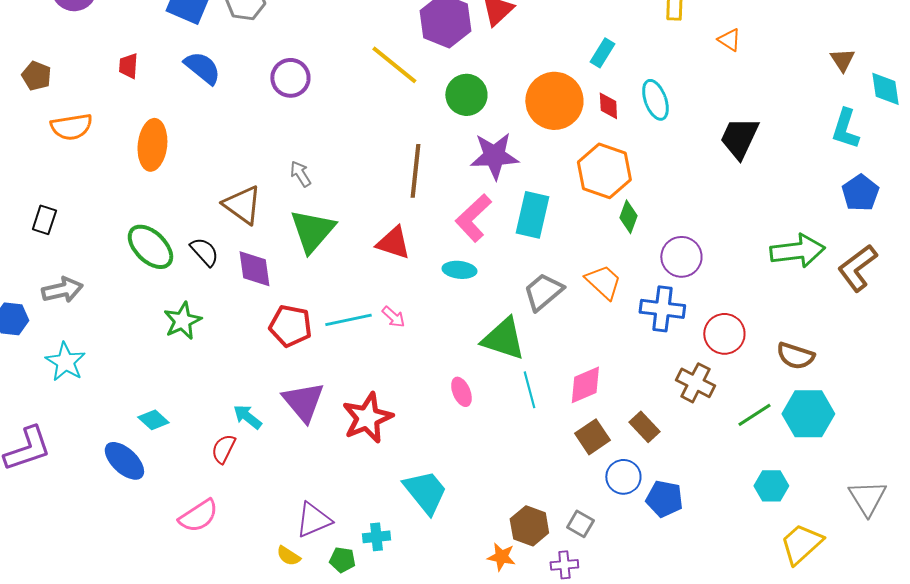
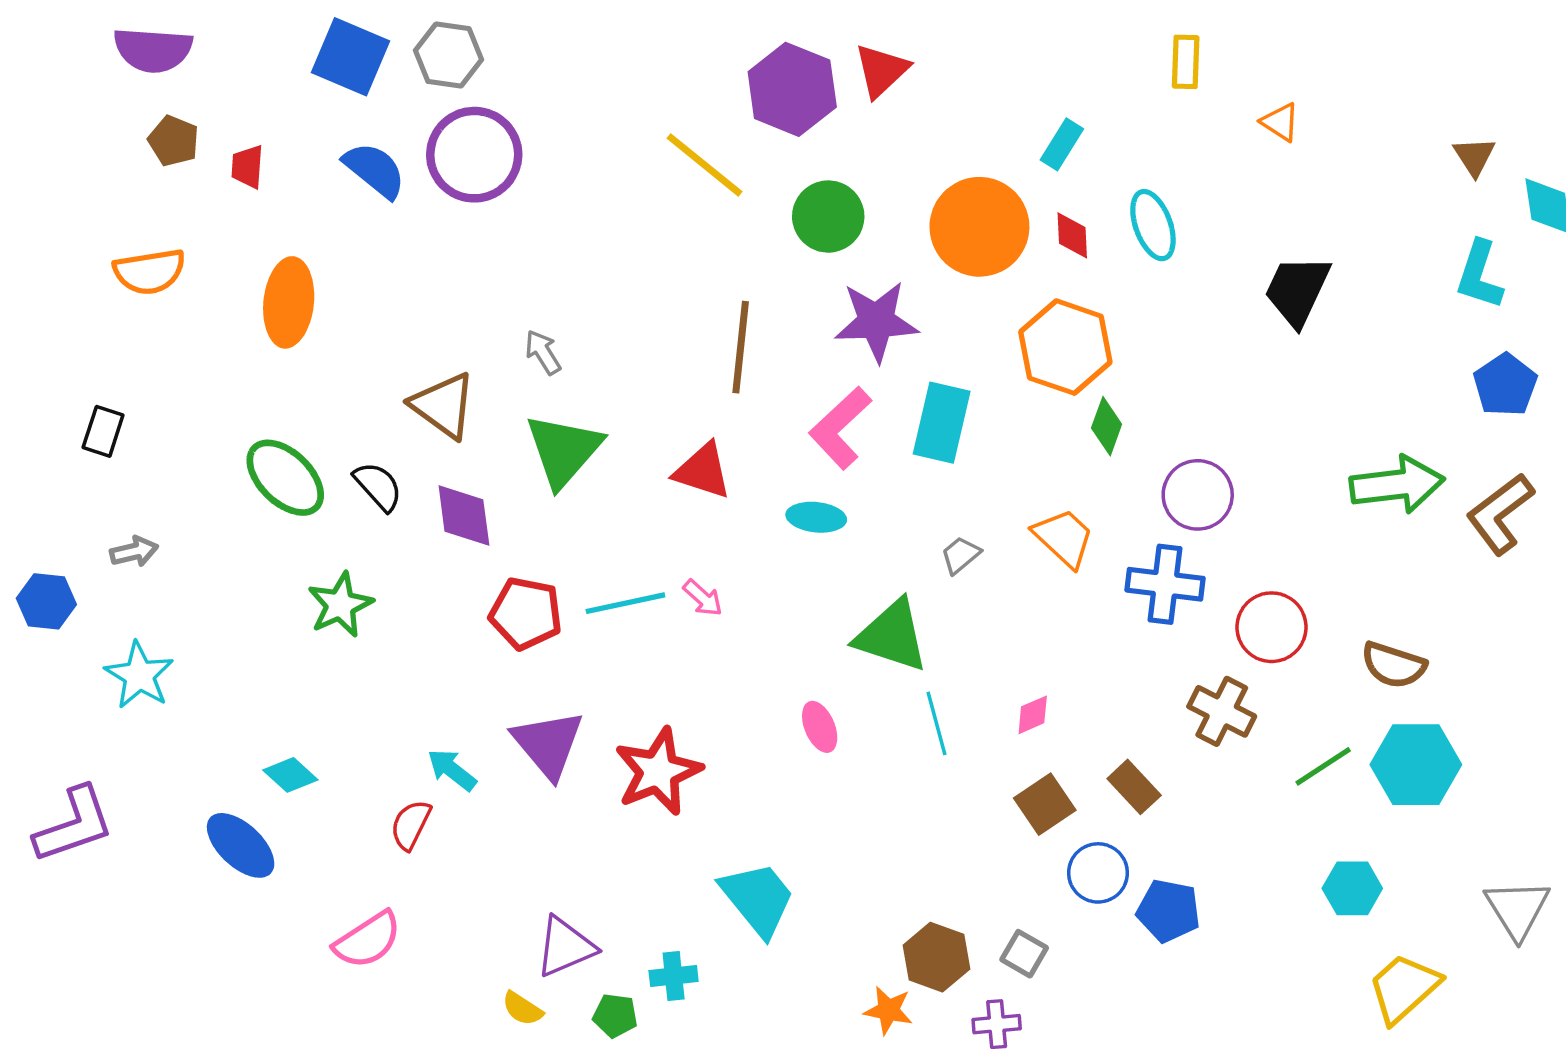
brown pentagon: (36, 76) -> (174, 141), moved
purple circle: (290, 78) -> (474, 155), moved, size x1.4
gray arrow: (62, 290) -> (134, 552), size x0.7
gray trapezoid: (543, 292) -> (961, 555), size x0.6
pink diamond: (585, 385) -> (1033, 715), size x0.6

